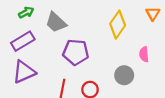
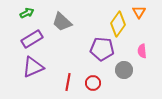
green arrow: (26, 12) -> (27, 13), moved
orange triangle: (153, 14) -> (139, 12), moved
purple pentagon: (76, 52) -> (102, 49), moved

